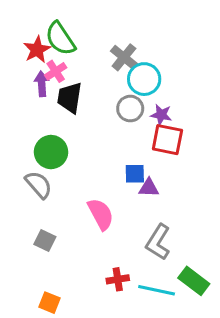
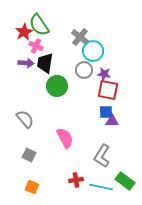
pink cross: (56, 71) -> (36, 46), turned -32
purple arrow: (42, 84) -> (26, 63), moved, turned 98
green circle: (51, 152) -> (57, 86), moved
blue square: (135, 174) -> (106, 112), moved
purple triangle: (149, 188) -> (112, 121), moved
orange square: (49, 303) -> (32, 187), moved

